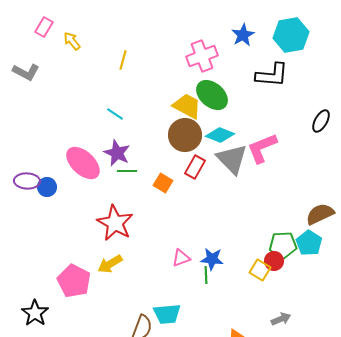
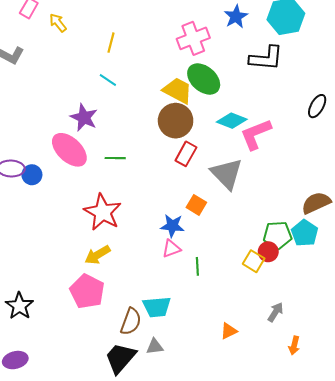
cyan line: (115, 114) -> (108, 80), moved
cyan diamond: (220, 135) -> (232, 121), moved
purple star: (117, 153) -> (84, 118), moved
gray triangle: (232, 159) -> (227, 174), moved
orange square: (163, 183) -> (196, 205), moved
blue star: (212, 259) -> (172, 226), moved
pink pentagon: (74, 281) -> (87, 291), moved
gray arrow: (281, 319) -> (275, 312), turned -36

